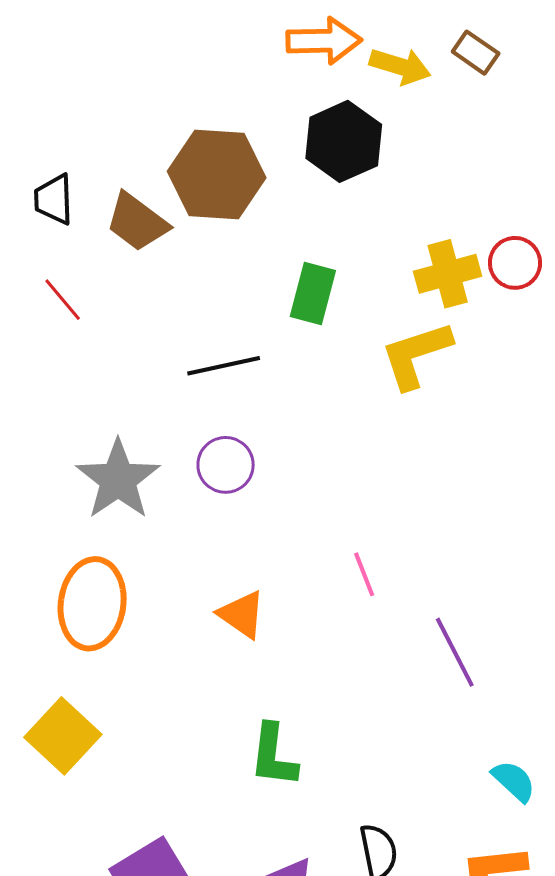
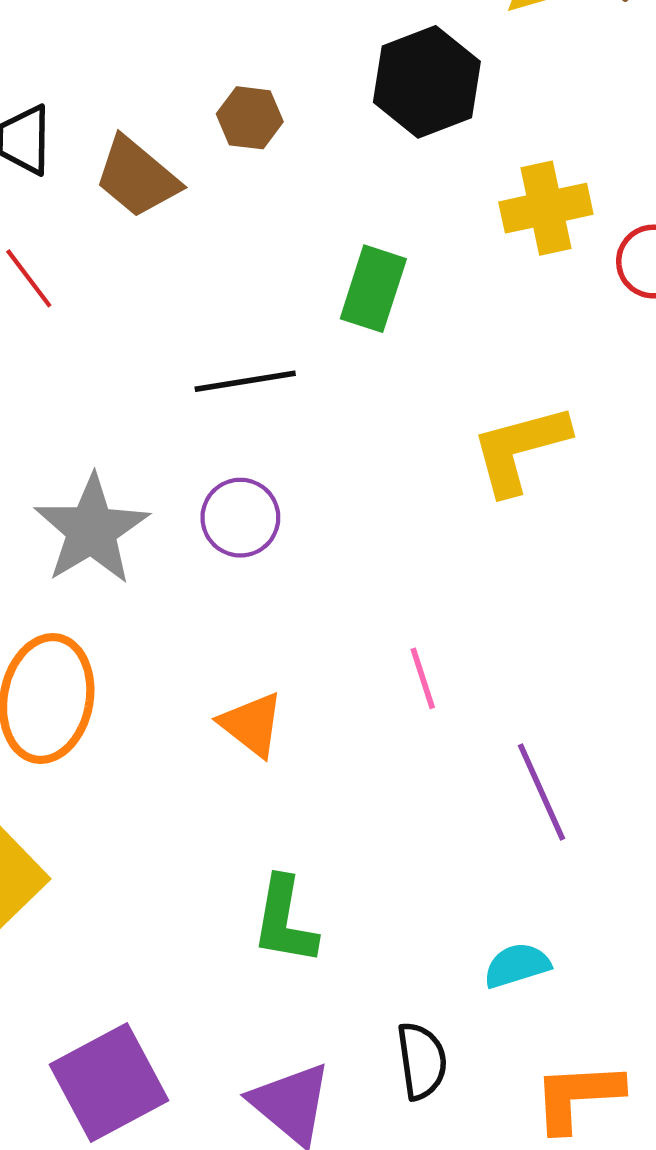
brown hexagon: (217, 174) -> (250, 118), size x0.5
yellow cross: (448, 274) -> (546, 208), moved
yellow L-shape: (416, 355) -> (520, 449), moved
cyan semicircle: (514, 781) -> (517, 965), moved, turned -63

